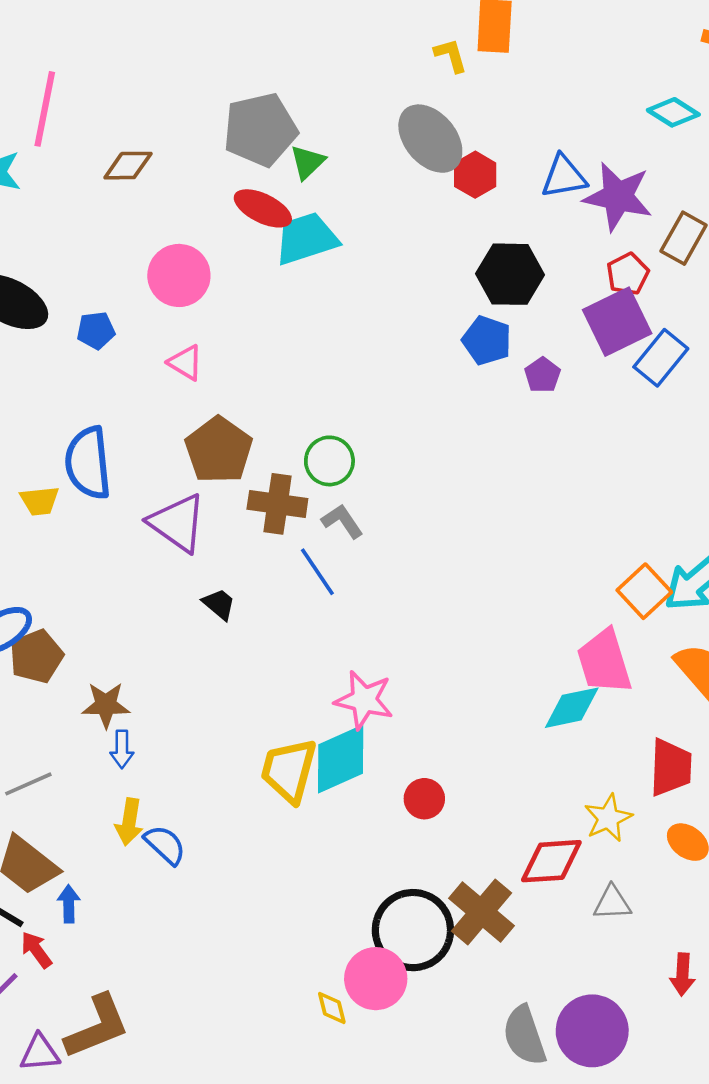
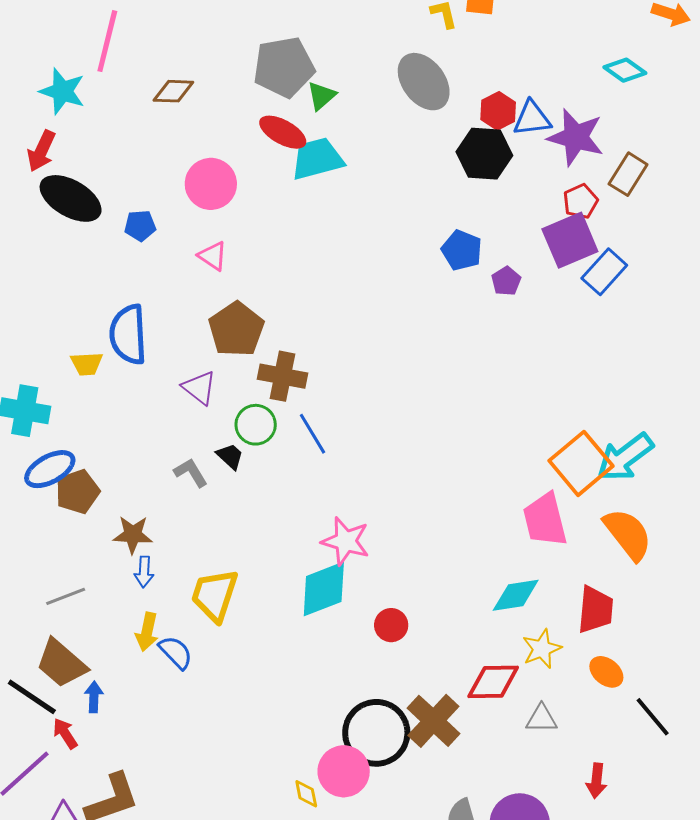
red hexagon: (475, 175) -> (498, 111), moved
black hexagon: (510, 274) -> (484, 154), moved
green circle: (329, 461) -> (256, 425), moved
gray L-shape: (342, 521) -> (191, 473), moved
purple triangle: (177, 523) -> (199, 388), size x0.7
orange square: (644, 591) -> (581, 463), size x1.4
cyan diamond: (572, 708) -> (516, 595), moved
yellow trapezoid: (289, 770) -> (215, 595), moved

